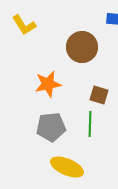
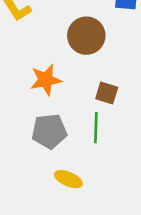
yellow ellipse: (67, 167) -> (68, 179), size x0.7

